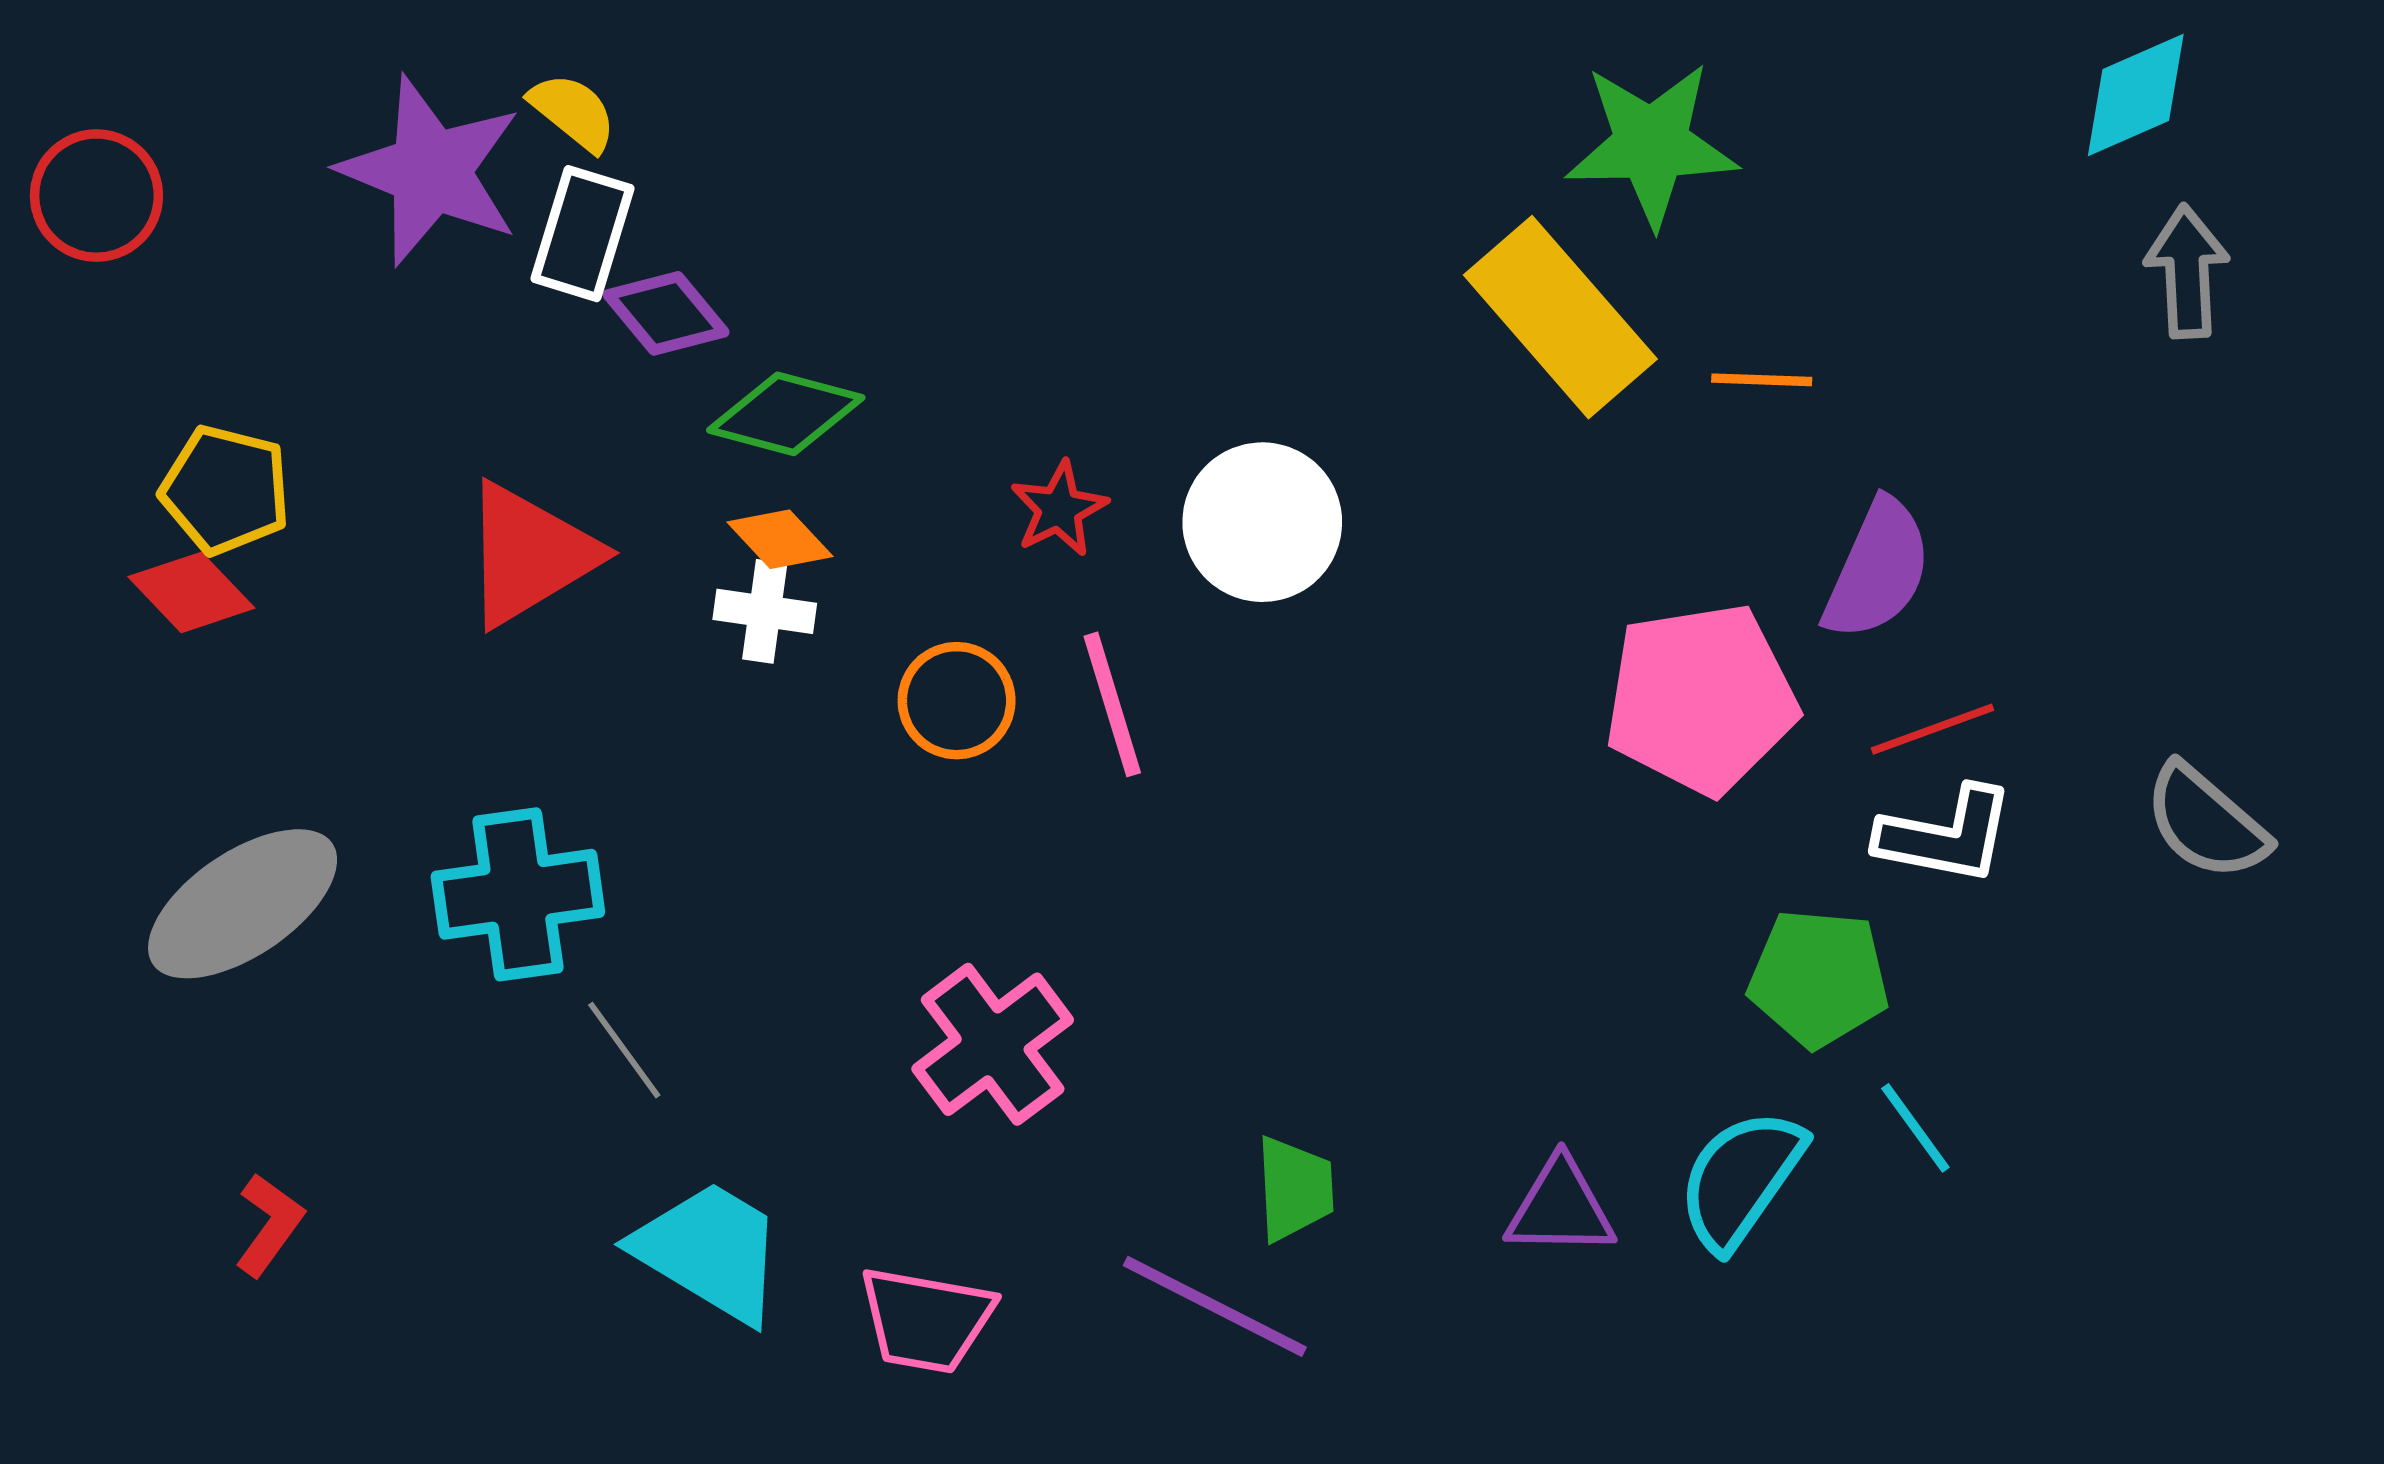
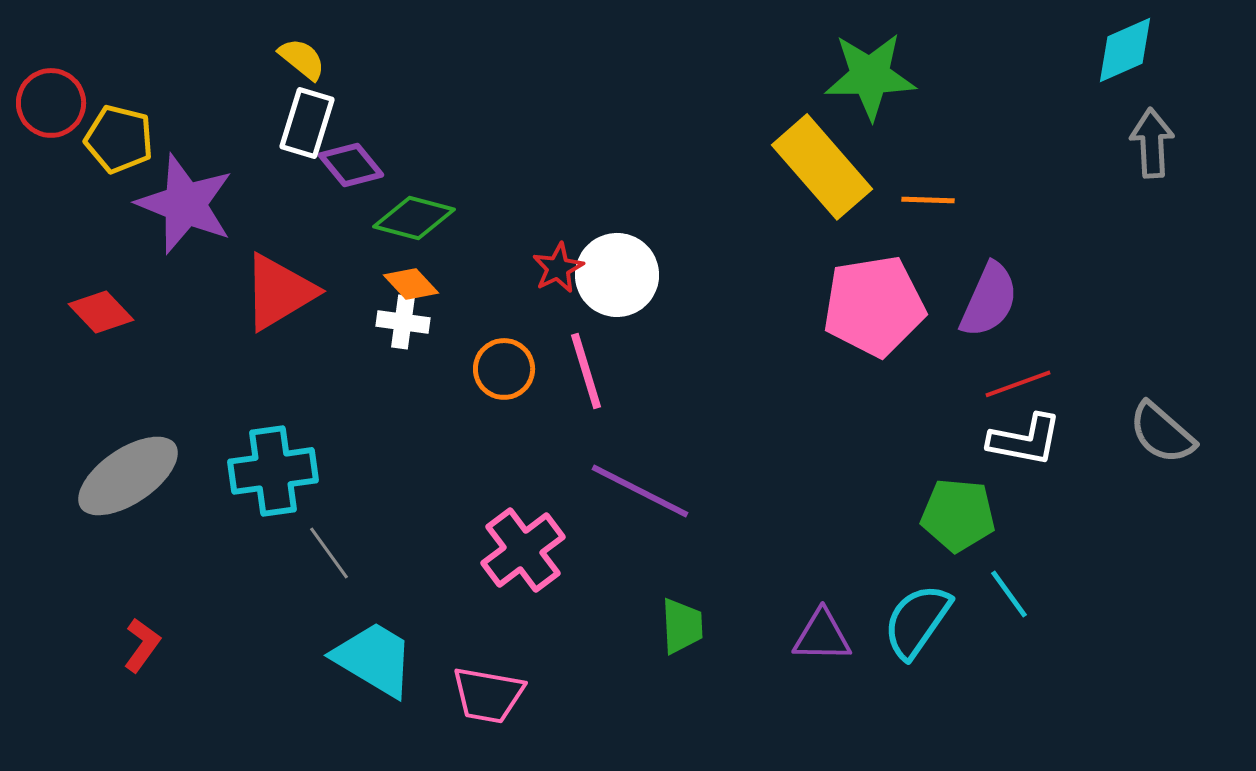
purple star: (431, 171) -> (185, 204), moved
yellow pentagon: (226, 490) -> (119, 139), moved
white circle: (1262, 522) -> (617, 275), moved
pink pentagon: (1701, 699) -> (874, 306), moved
purple line: (1215, 1306) -> (640, 491), moved

